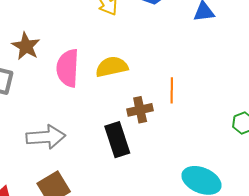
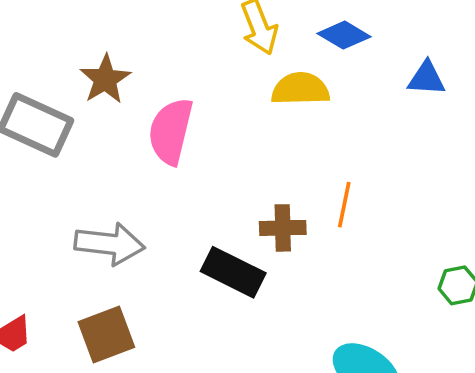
yellow semicircle: (112, 67) -> (300, 89), moved
black rectangle: (117, 140) -> (233, 272), turned -56

